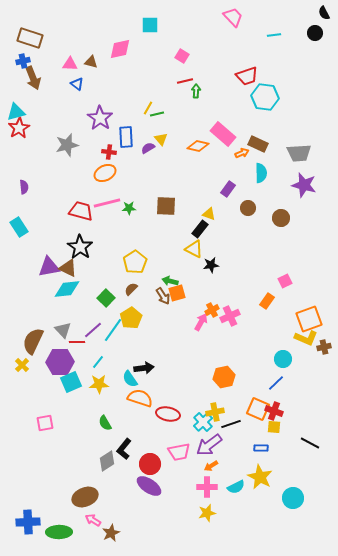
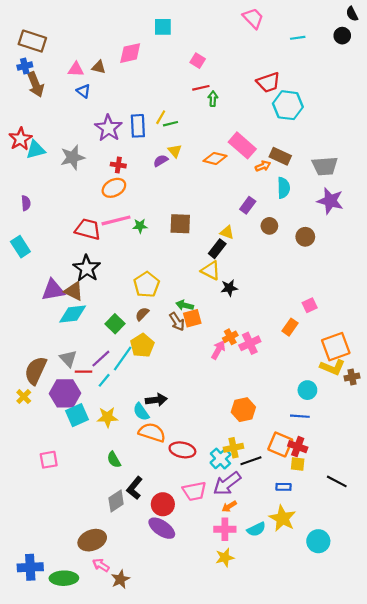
cyan triangle: (16, 112) -> (36, 150), moved
blue rectangle: (126, 137) -> (138, 126), moved
cyan line: (98, 362) -> (104, 380), moved
blue line: (276, 383) -> (300, 416), turned 48

